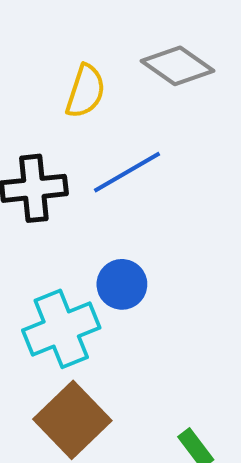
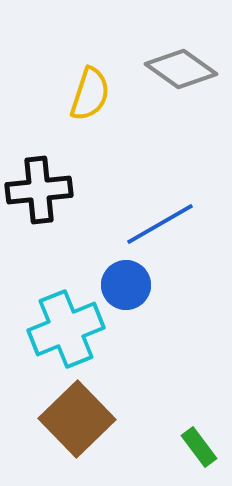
blue line: (127, 172) -> (160, 224), moved

